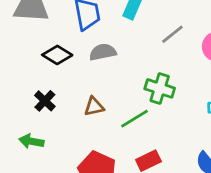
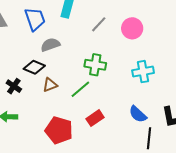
black diamond: (57, 55) -> (34, 67), moved

